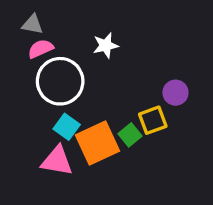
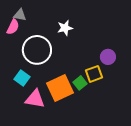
pink semicircle: (41, 49) -> (13, 27), moved, turned 140
cyan square: (67, 127) -> (22, 78), moved

